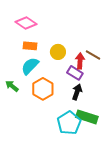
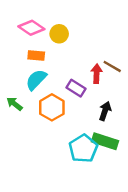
yellow circle: (58, 52) -> (59, 34), moved
purple rectangle: (75, 73) -> (76, 88), moved
black arrow: (77, 92) -> (105, 111), moved

